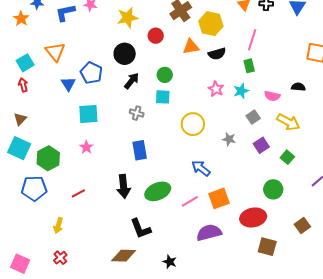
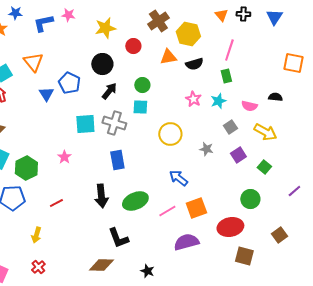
gray cross: (137, 113) -> (114, 123), size x1.6
cyan square: (88, 114) -> (85, 124), moved

